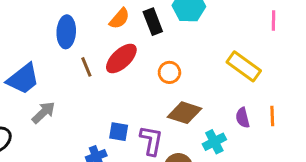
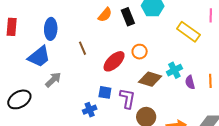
blue ellipse: (66, 32) -> (51, 29), moved
red ellipse: (121, 58) -> (114, 61), moved
yellow rectangle: (244, 66) -> (188, 32), moved
cyan cross: (214, 142) -> (174, 70), moved

